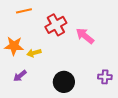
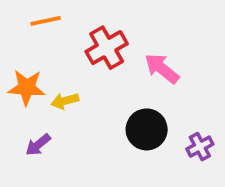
purple cross: (105, 77) -> (200, 147), turned -32
black circle: (64, 82) -> (147, 129), moved

